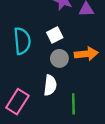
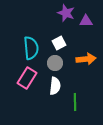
gray circle: (59, 58) -> (55, 63), moved
pink rectangle: (17, 102) -> (27, 78), moved

